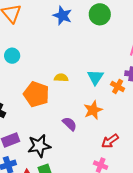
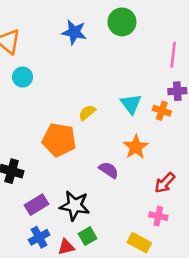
cyan circle: (12, 56) -> (23, 77), moved
yellow semicircle: (61, 78) -> (87, 113), turned -32
black star: (39, 146) -> (75, 206), turned 30

